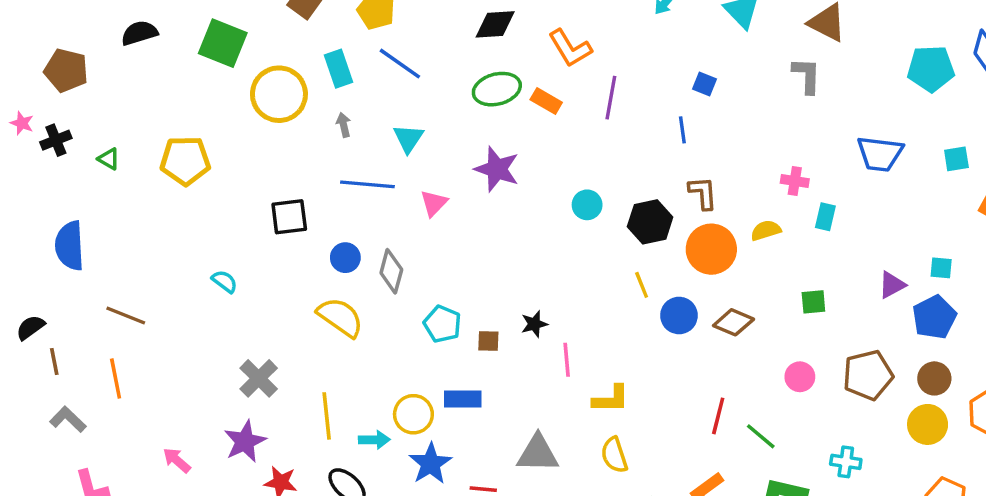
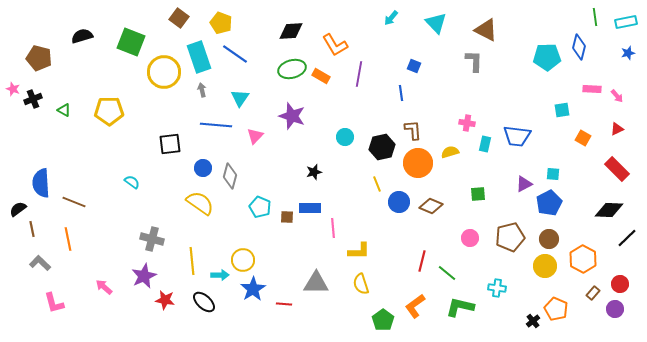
cyan rectangle: (339, 69) -> (199, 57), size x1.4
blue trapezoid: (880, 154) -> (517, 136), moved
blue semicircle: (70, 246) -> (41, 183), moved
black star: (534, 324) -> (314, 172), moved
gray cross: (259, 378) -> (152, 239), turned -30
blue rectangle: (463, 399) -> (310, 208), moved

